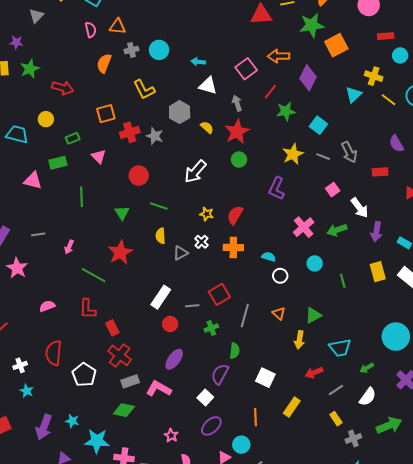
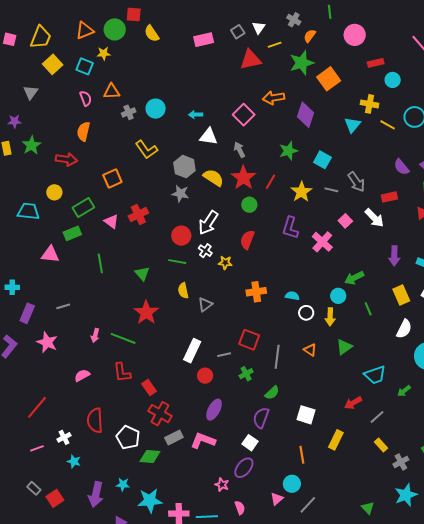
orange semicircle: (104, 63) -> (83, 131), moved
red line: (270, 92) -> (270, 182), moved
yellow semicircle: (207, 127) -> (213, 178), size x1.5
red cross: (130, 132) -> (138, 215), moved
gray star: (155, 136) -> (180, 194), moved
green rectangle: (73, 138) -> (83, 207), size x1.5
red circle: (139, 176) -> (181, 236), moved
white arrow: (360, 208) -> (374, 218), moved
red semicircle: (235, 215) -> (247, 240), moved
pink cross: (304, 227) -> (322, 242), moved
green arrow: (337, 230) -> (354, 278), moved
white cross: (201, 242) -> (205, 251), moved
pink arrow: (69, 247) -> (95, 335), moved
red square: (219, 294) -> (249, 340), turned -30
yellow arrow: (299, 340) -> (330, 317), moved
green semicircle: (235, 351) -> (272, 393), turned 49
white semicircle: (368, 397) -> (404, 329), moved
green diamond: (124, 410) -> (150, 457), moved
purple ellipse: (211, 426) -> (244, 468), moved

